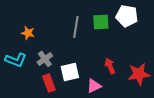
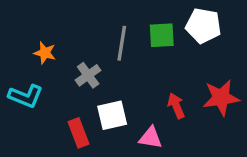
gray cross: (45, 59) -> (88, 75), moved
red star: (139, 74) -> (221, 98), moved
pink triangle: (94, 86) -> (151, 138), turned 35

